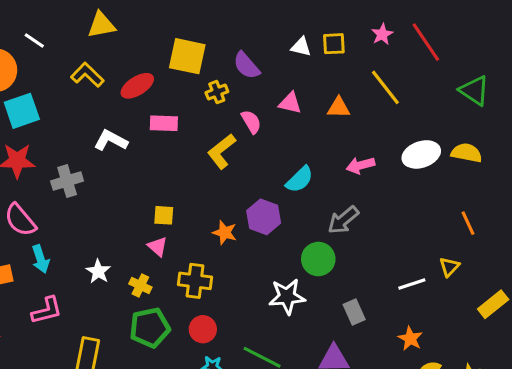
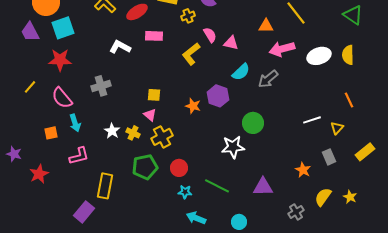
pink triangle: (290, 103) -> (231, 43), moved
yellow semicircle: (466, 153) -> (348, 55), turned -102
pink arrow: (360, 165) -> (282, 49), moved, size x1.4
gray cross: (67, 181) -> (101, 86), moved
gray arrow: (343, 220) -> (268, 79), moved
yellow cross: (195, 281) -> (162, 137), moved, turned -35
white line: (412, 284) -> (312, 120), moved
yellow cross: (140, 286) -> (133, 133), moved
gray rectangle: (354, 312) -> (329, 157), moved
orange star: (410, 339) -> (303, 170), moved

